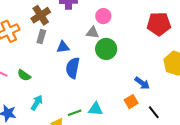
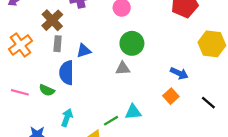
gray triangle: (93, 33) -> (123, 68), moved
blue semicircle: (73, 68) -> (66, 73), moved
black line: (154, 112) -> (208, 103), moved

